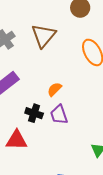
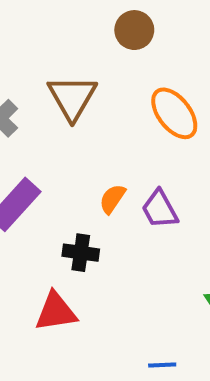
purple trapezoid: (59, 115) -> (160, 209), moved

